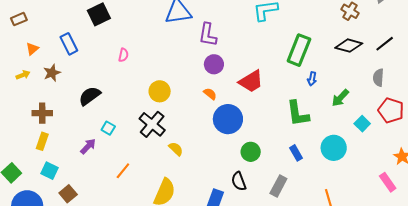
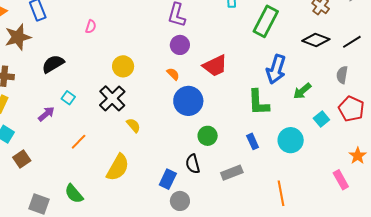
green rectangle: (299, 50) -> (266, 21), moved
brown star: (52, 73) -> (18, 37), size x1.5
blue arrow: (312, 79) -> (276, 69), size x2.0
gray rectangle: (278, 186) -> (232, 173), turned 35

